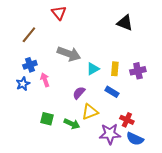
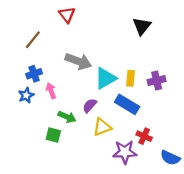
black triangle: (125, 23) -> (142, 26), turned 48
cyan triangle: (93, 69) -> (106, 78), size x1.5
blue rectangle: (112, 92) -> (127, 104), size x1.5
green arrow: (72, 124) -> (67, 117), moved
blue semicircle: (135, 139) -> (170, 158), moved

